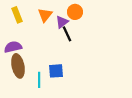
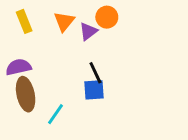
black line: (67, 34) -> (95, 73), moved
blue square: (56, 71) -> (94, 90), moved
cyan line: (39, 80) -> (55, 114), turned 35

